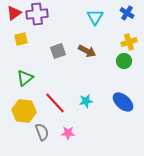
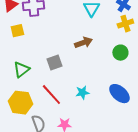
yellow cross: (129, 42) -> (125, 24), moved
gray square: (58, 51) -> (54, 63), moved
brown arrow: (87, 51) -> (83, 43), turned -48

